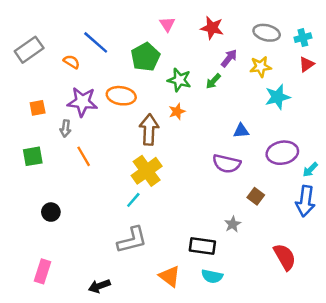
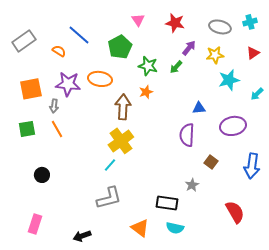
cyan cross: (303, 38) -> (250, 22), moved
orange square: (38, 108) -> (31, 89), size x1.6
orange line: (84, 156) -> (57, 129), moved
purple semicircle: (227, 164) -> (187, 135), turned 80
cyan arrow: (310, 170) -> (257, 94), moved

